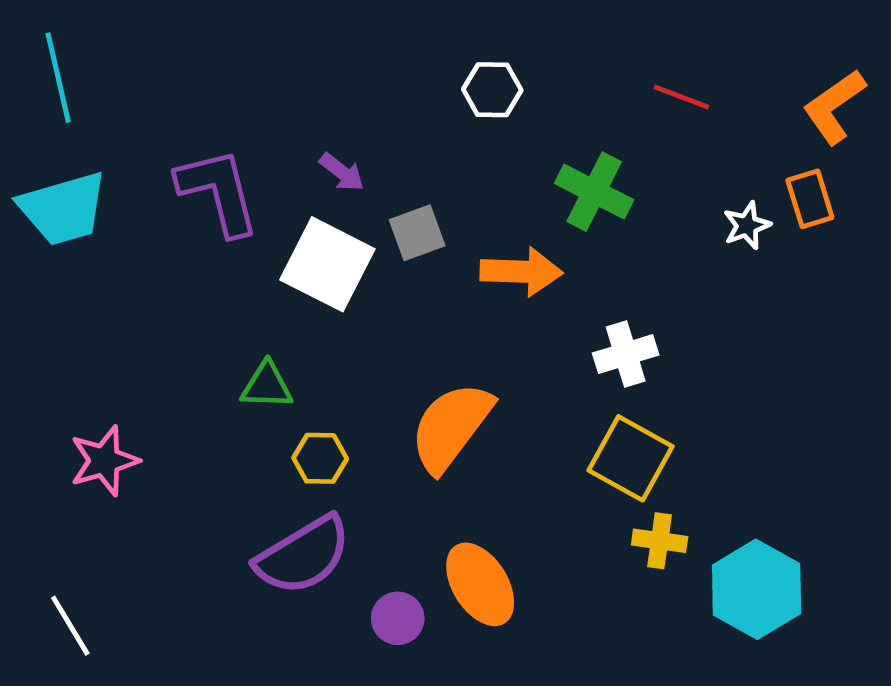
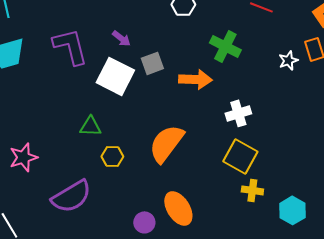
purple semicircle: (303, 555) -> (71, 196), moved
cyan hexagon: (757, 589) -> (292, 210), size x0.7

